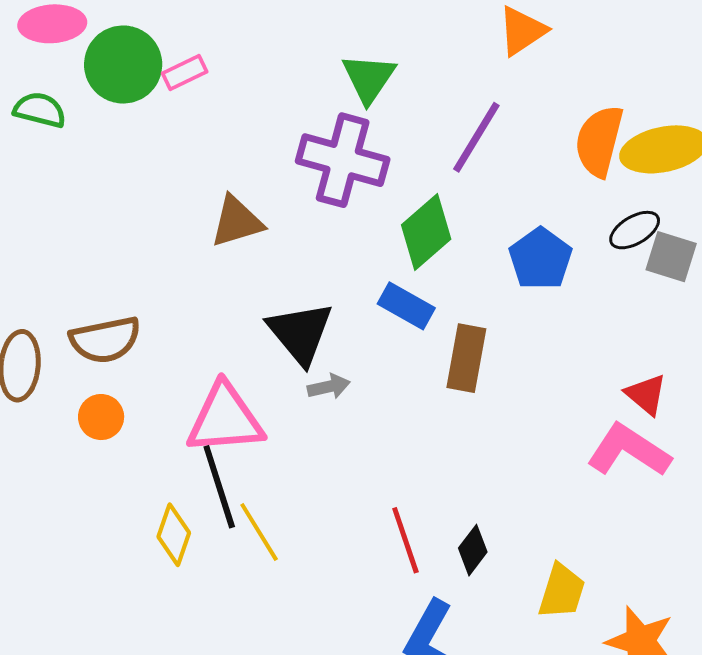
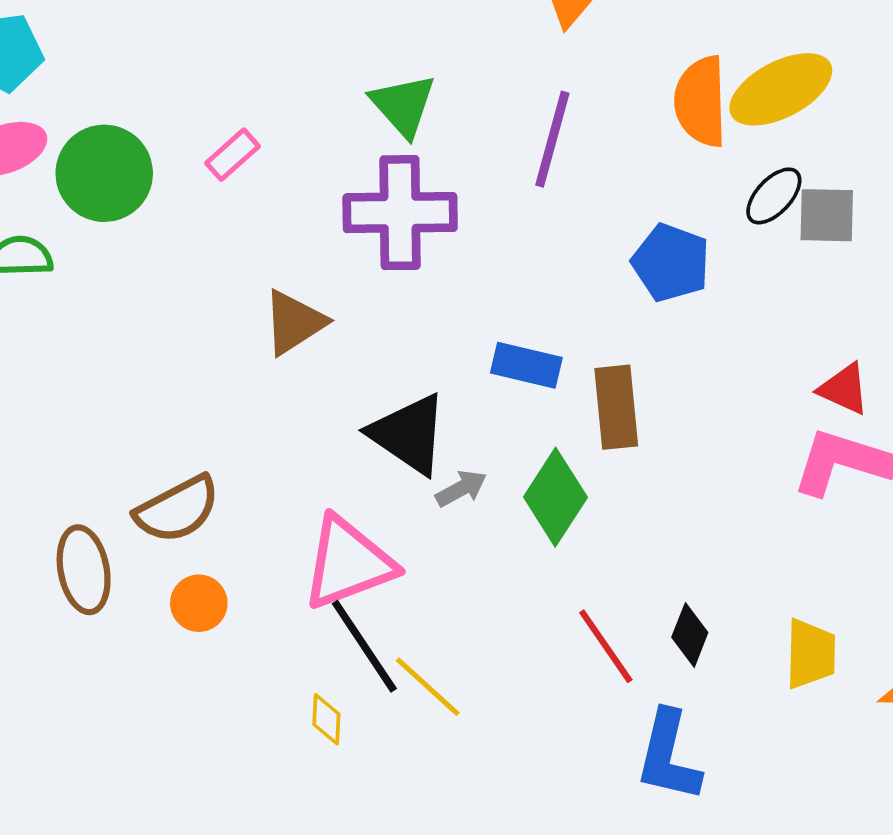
pink rectangle: (185, 72) -> (232, 155), moved
green diamond: (426, 232) -> (555, 497), moved
yellow diamond: (174, 535) -> (326, 719), size x0.7

